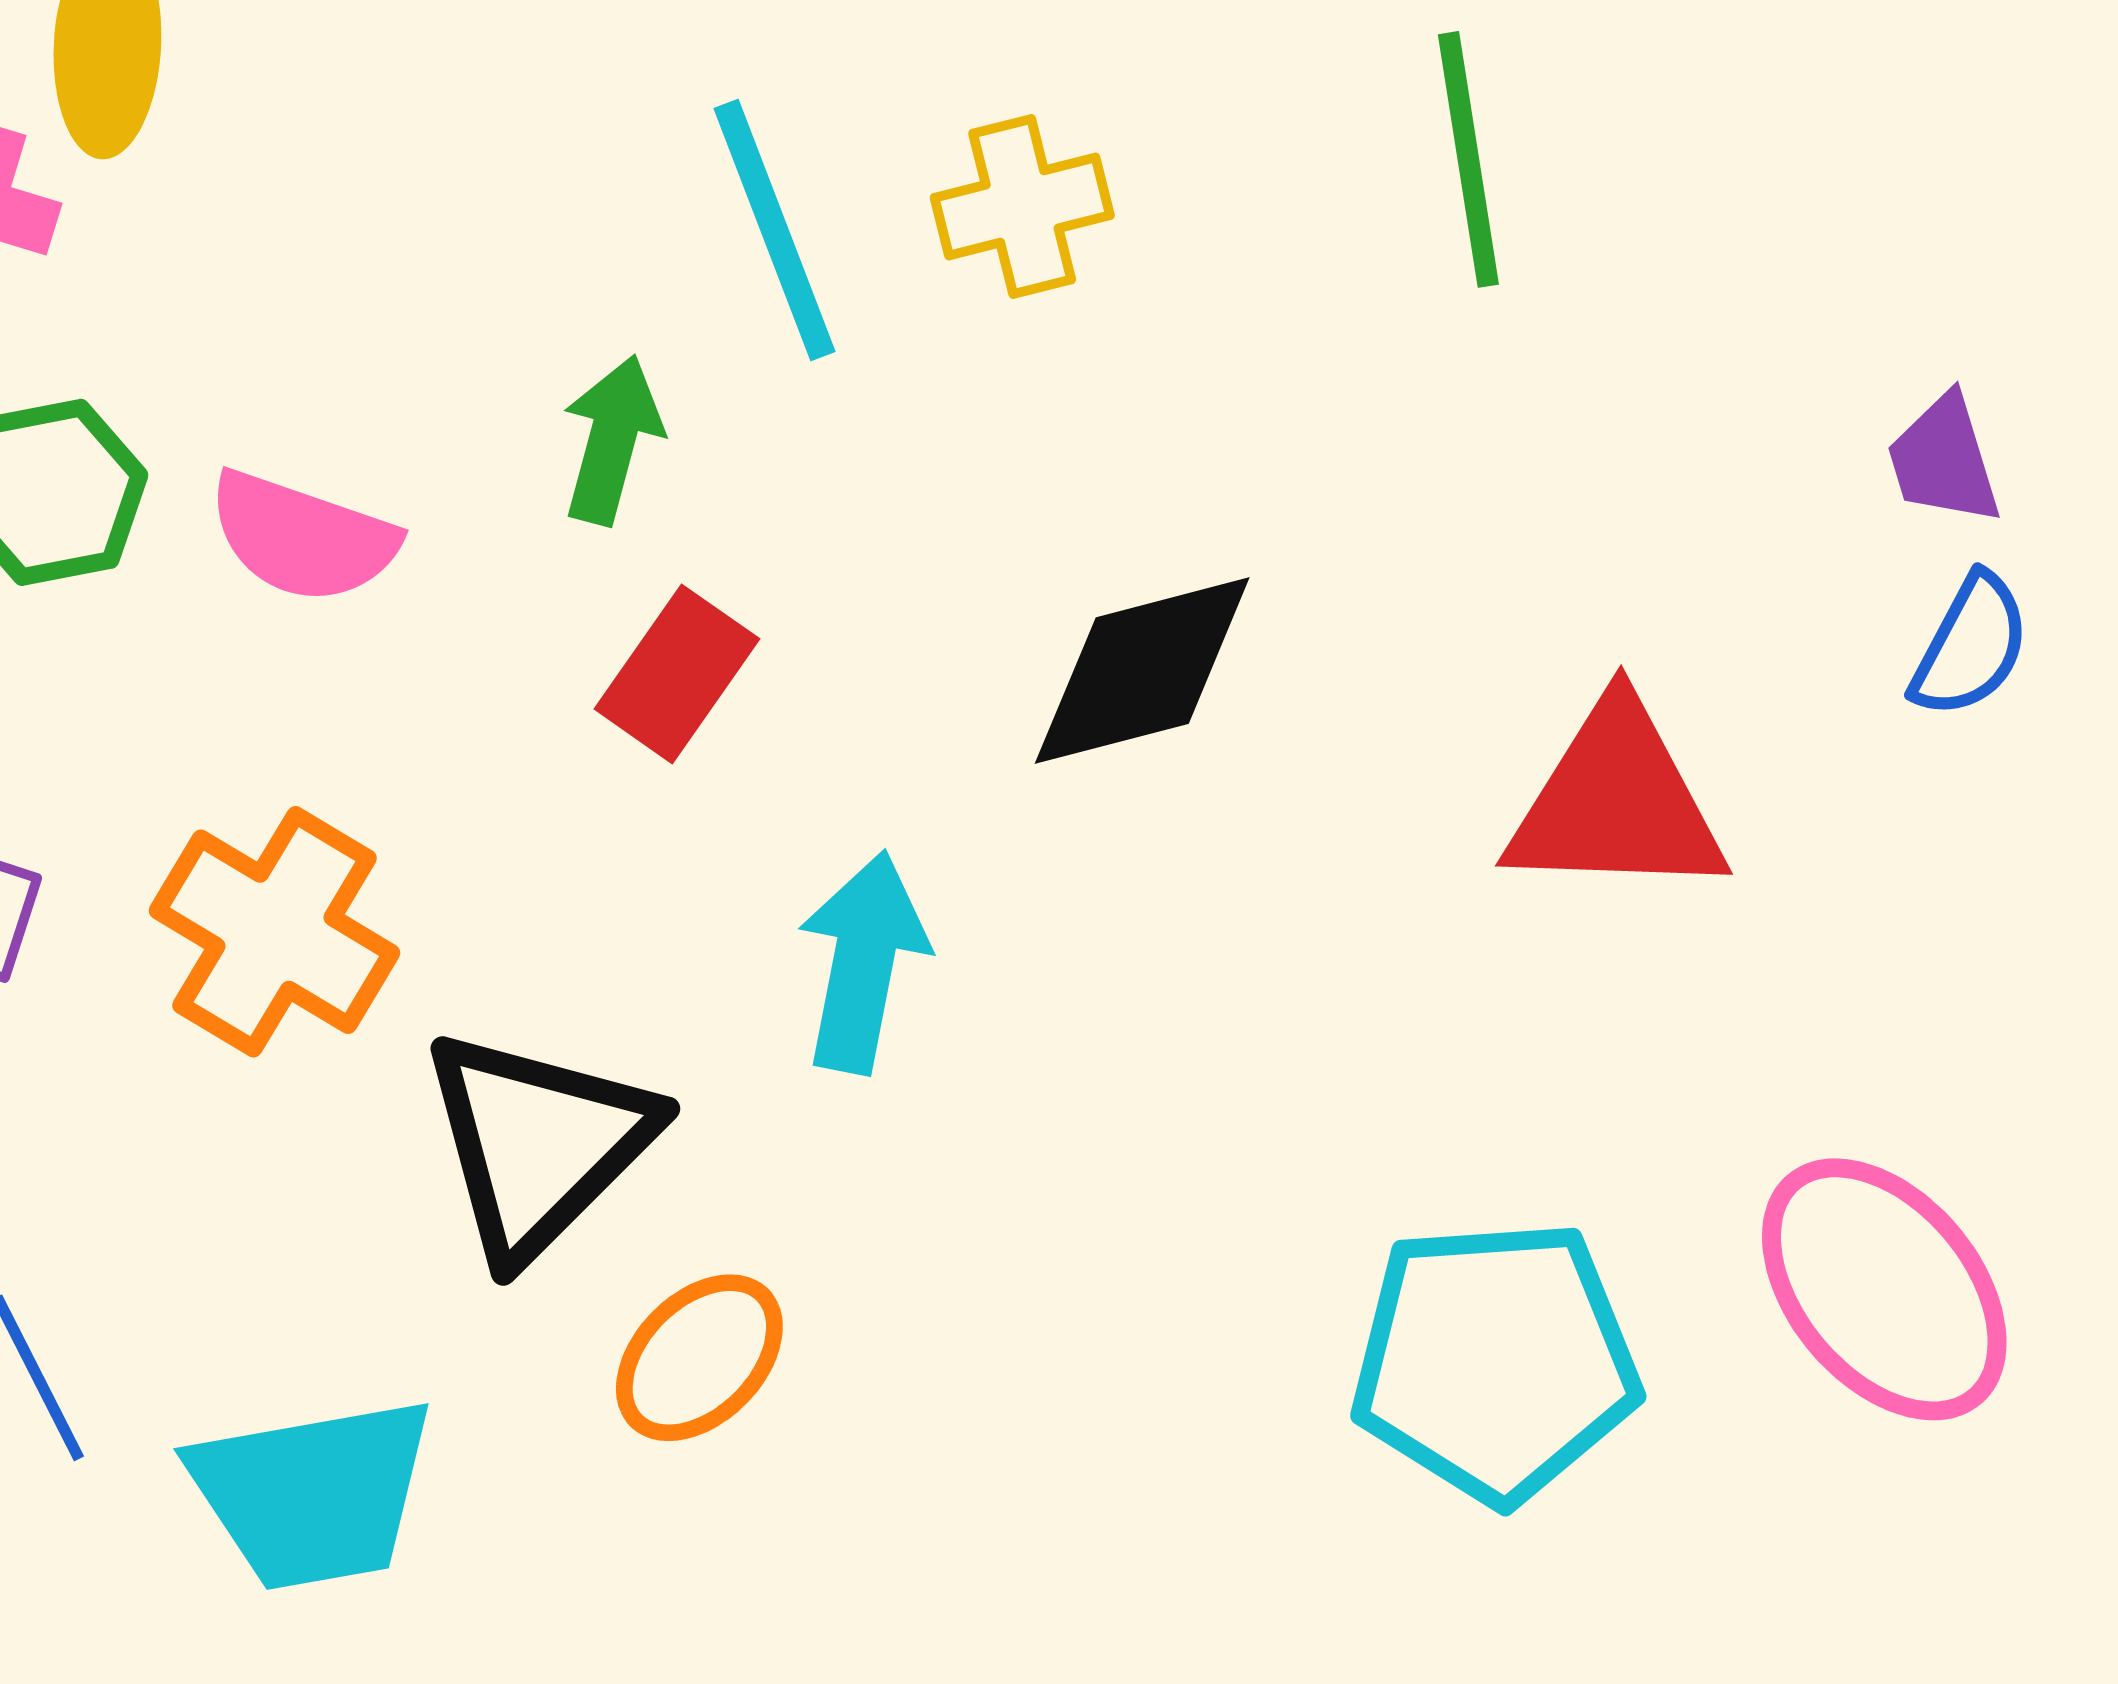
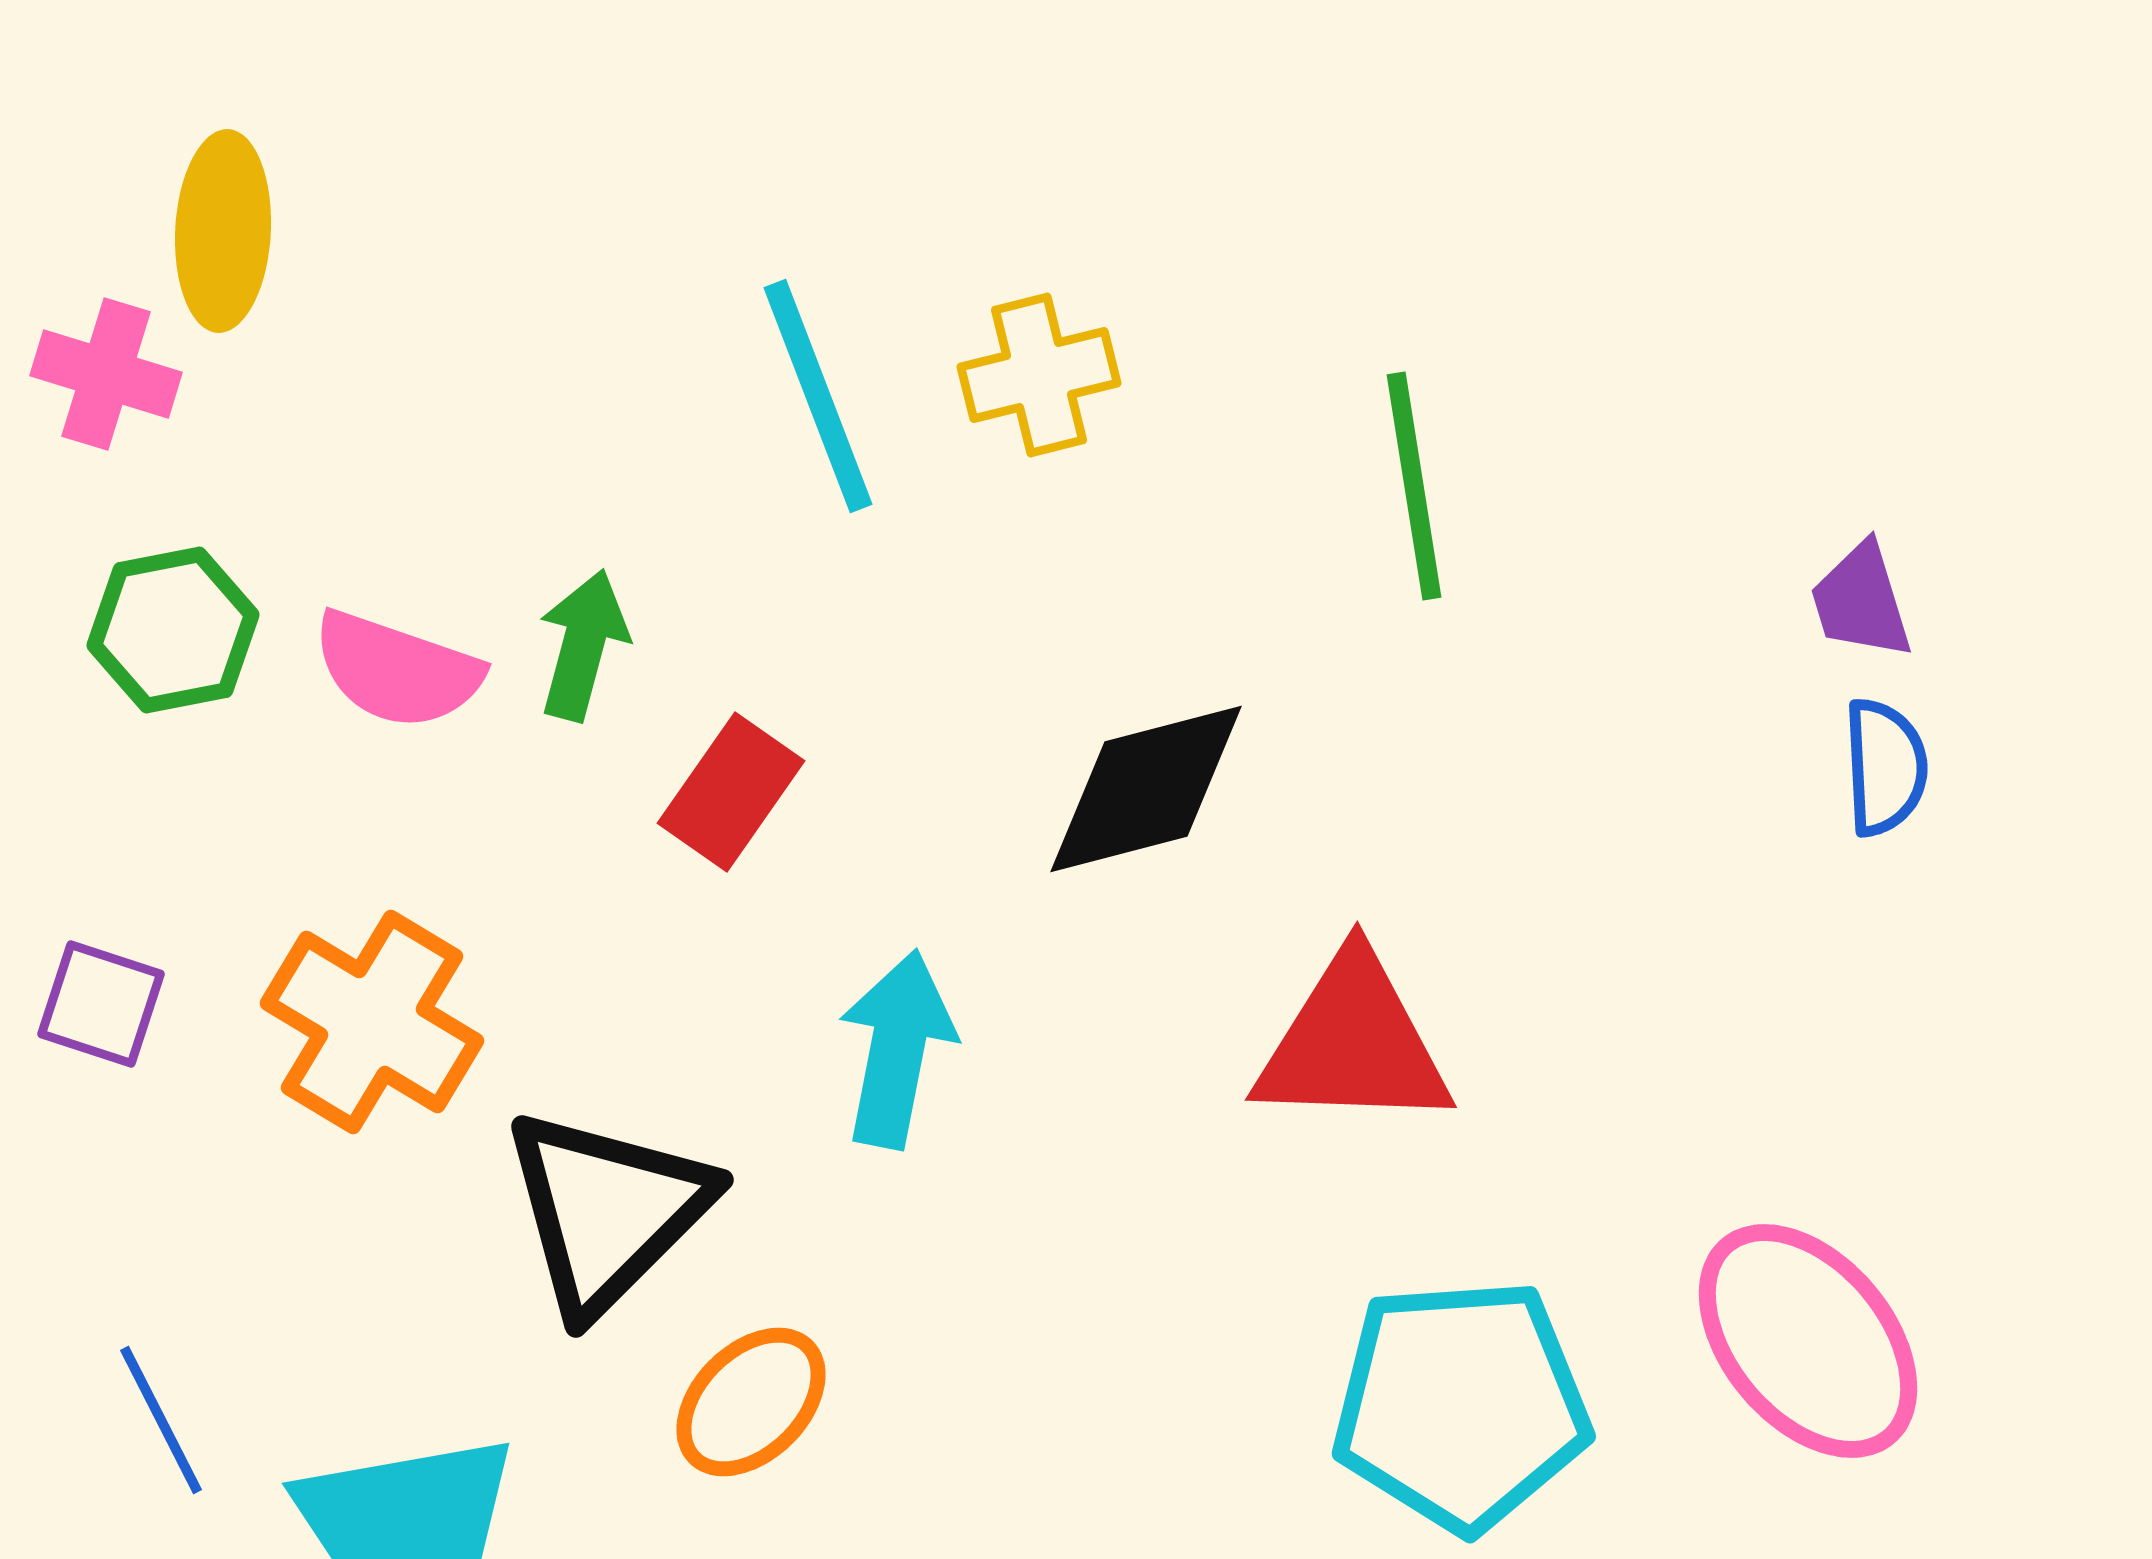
green line: (1468, 159) -> (1414, 486), moved
green arrow: (612, 440) -> (583, 645), moved
blue semicircle: (1971, 646) -> (1885, 767), turned -31
red triangle: (1616, 802) -> (1353, 1043), moved

